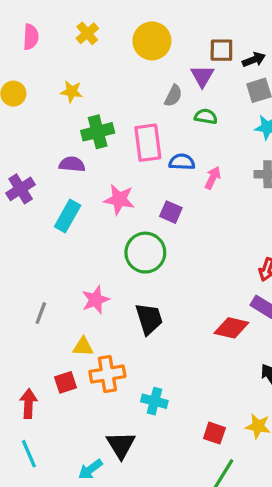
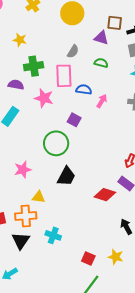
purple triangle: (202, 76) -> (101, 38), turned -49
gray semicircle: (173, 96) -> (73, 51), moved
pink star: (119, 199) -> (44, 98), moved
black trapezoid: (149, 319) -> (66, 176), moved, turned 40
yellow triangle: (83, 347) -> (38, 197), moved
black triangle: (121, 445) -> (21, 241), moved

